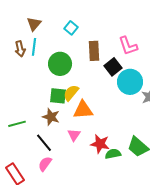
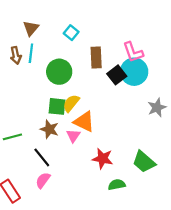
cyan circle: (130, 82) -> (134, 72), moved
orange triangle: (83, 110) -> (84, 122), turned 30
pink triangle: (74, 135) -> (73, 136), moved
green semicircle: (113, 154) -> (117, 185), moved

